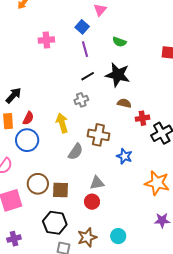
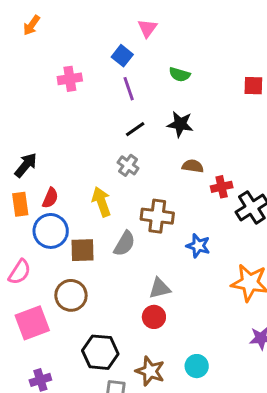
black star: (118, 75) -> (180, 124), size x0.7
gray cross: (81, 100) -> (128, 165), turned -32
brown square: (61, 190) -> (82, 250), moved
brown star: (87, 237) -> (150, 371), turned -30

